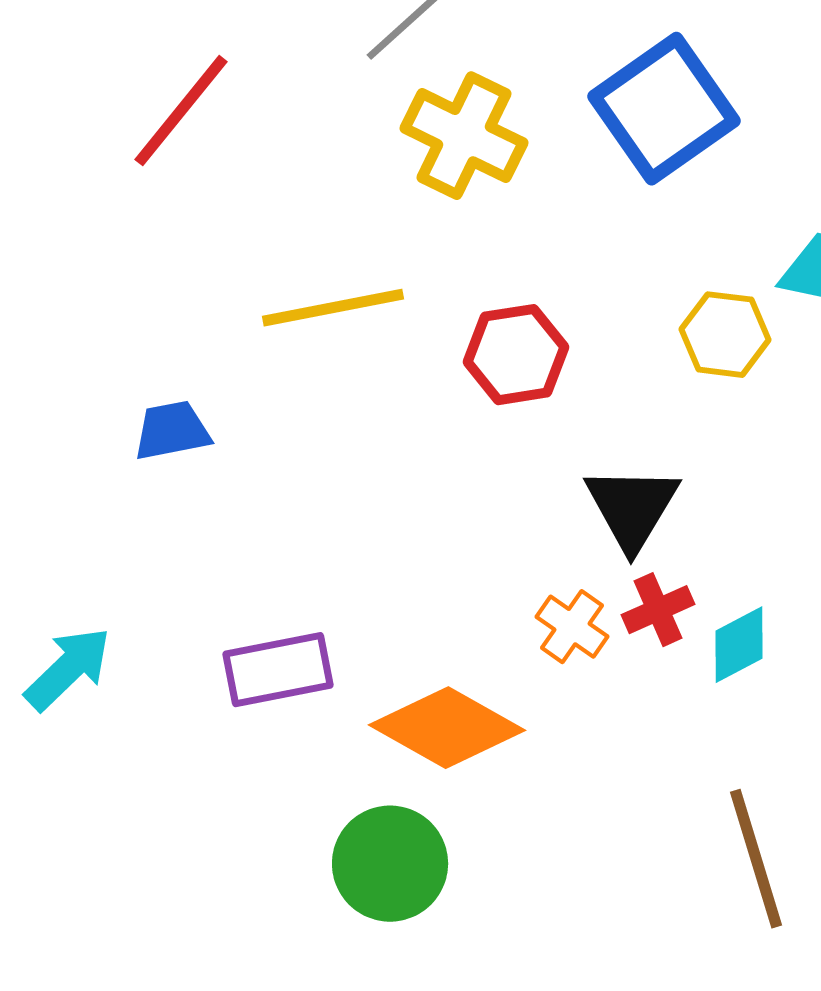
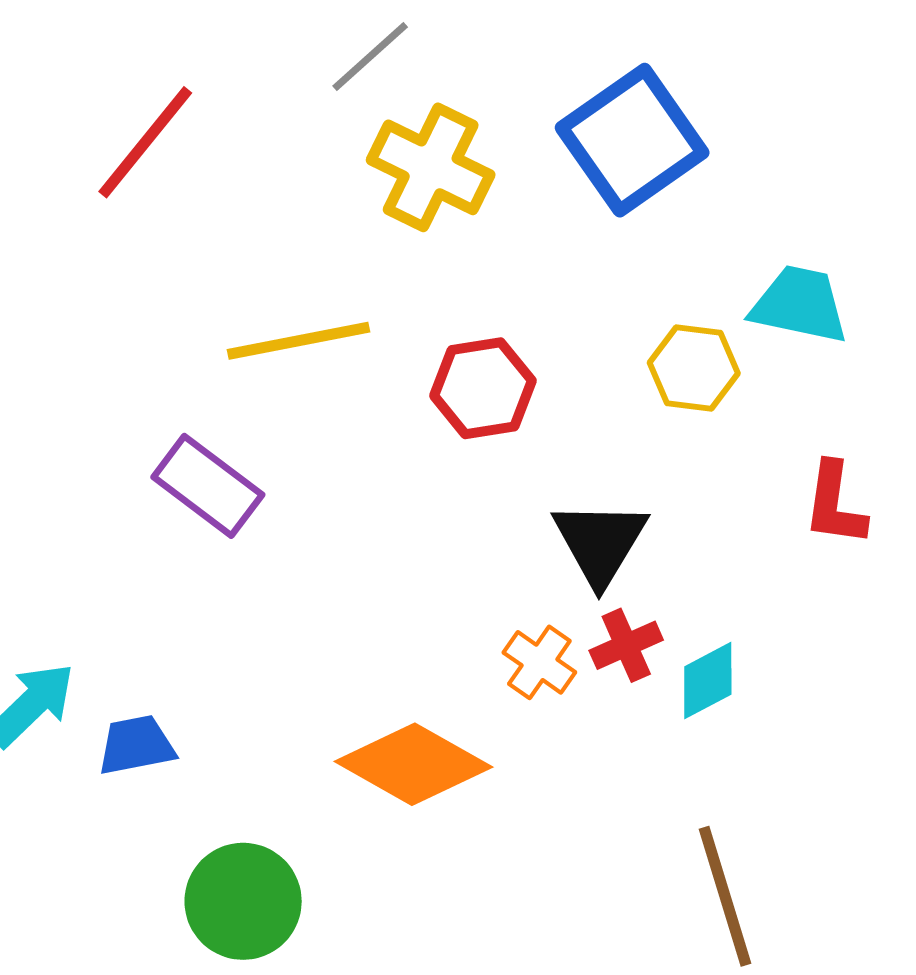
blue trapezoid: (172, 431) -> (136, 745), moved
purple rectangle: (278, 670) -> (208, 486), moved, turned 48
green circle: (390, 864) -> (243, 901), moved

